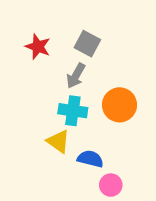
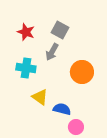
cyan cross: (73, 111) -> (26, 68), moved

